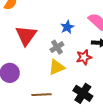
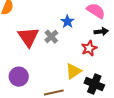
gray cross: (57, 47) -> (51, 37), moved
yellow triangle: (57, 67) -> (73, 71), moved

